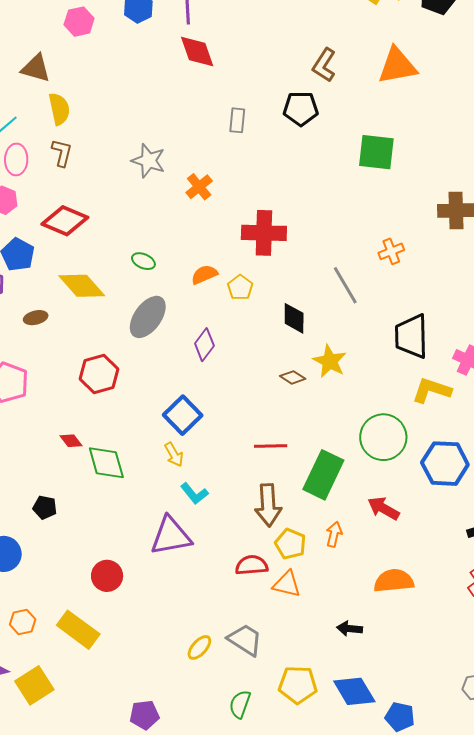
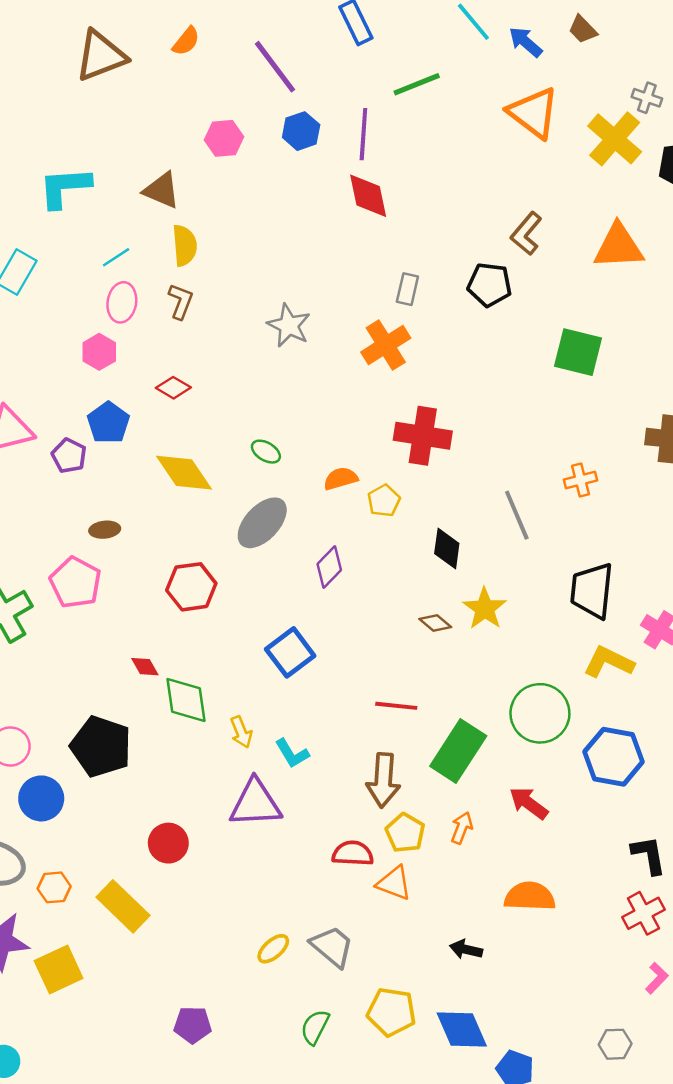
orange cross: (199, 187) -> (386, 345), moved, size x1.4
red diamond: (65, 221) -> (173, 388), size x0.6
brown ellipse: (36, 318) -> (105, 530), moved
yellow arrow: (174, 455) -> (241, 732), moved
black pentagon: (45, 507) -> (101, 746), size x2.0

